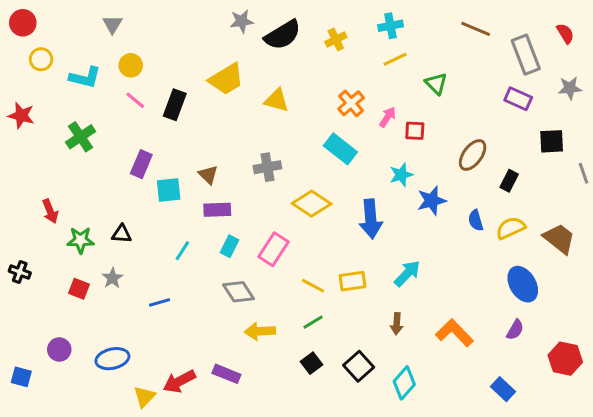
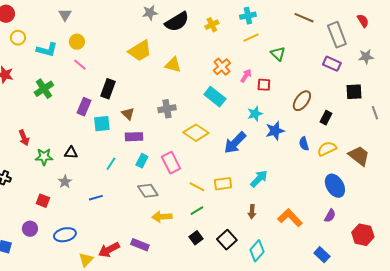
black rectangle: (175, 105) -> (108, 89), moved
blue arrow: (371, 219) -> (235, 143), turned 50
pink rectangle: (274, 249) -> (171, 163), turned -60
red square: (79, 289) -> (43, 201), moved

